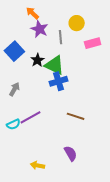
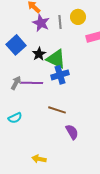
gray line: (61, 37) -> (60, 22), moved
brown line: (76, 116) -> (57, 110), moved
purple line: (30, 117) -> (32, 83), moved, turned 30
purple semicircle: (71, 153) -> (72, 132), moved

